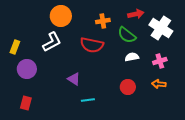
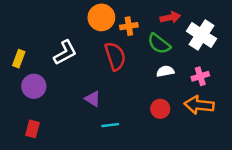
orange circle: (61, 16) -> (101, 17), moved
red semicircle: (92, 45) -> (115, 56), turned -120
orange arrow: (159, 84) -> (199, 105), size x1.6

